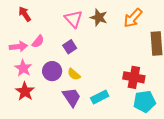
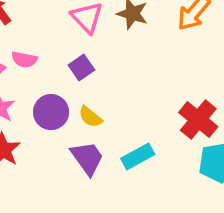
pink semicircle: (38, 41) -> (24, 60), turned 64
red cross: (134, 77) -> (198, 120), turned 30

